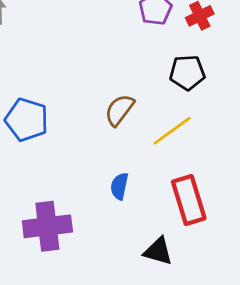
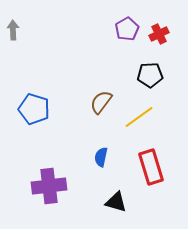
black triangle: (158, 251) -> (116, 202), moved

